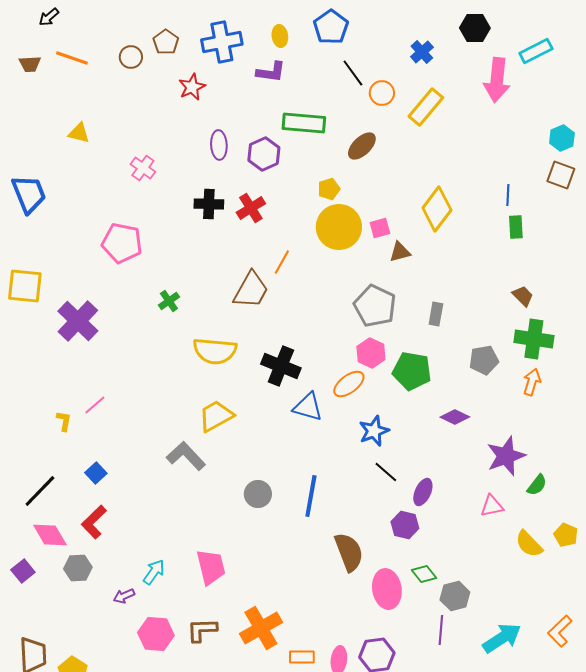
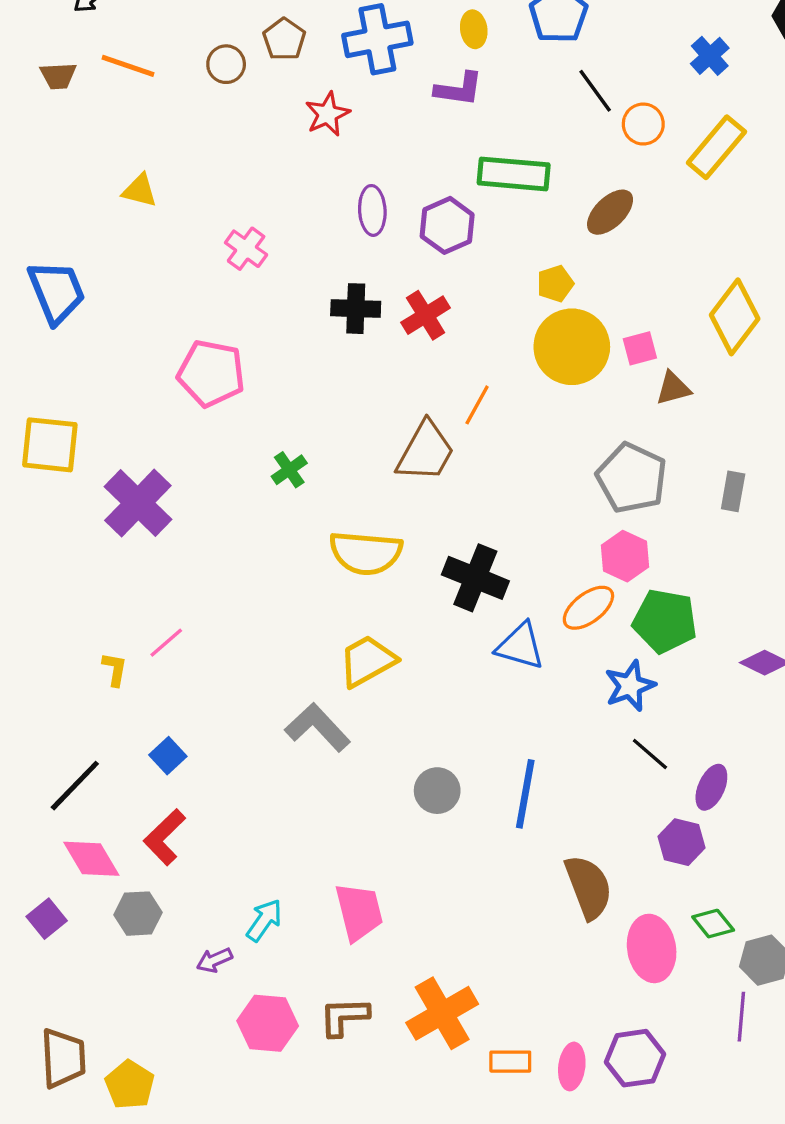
green pentagon: (412, 371) -> (665, 621), moved

